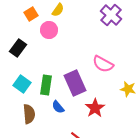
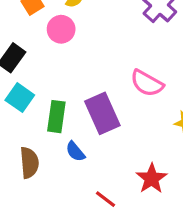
cyan square: (22, 84) -> (20, 98), moved
red star: (95, 108) -> (152, 178), moved

